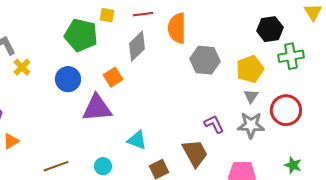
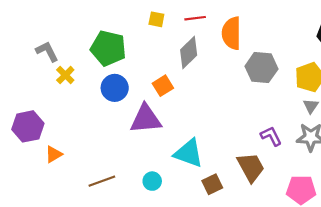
green pentagon: (81, 35) -> (108, 48), moved
cyan triangle: (137, 140) -> (189, 153), size x1.4

